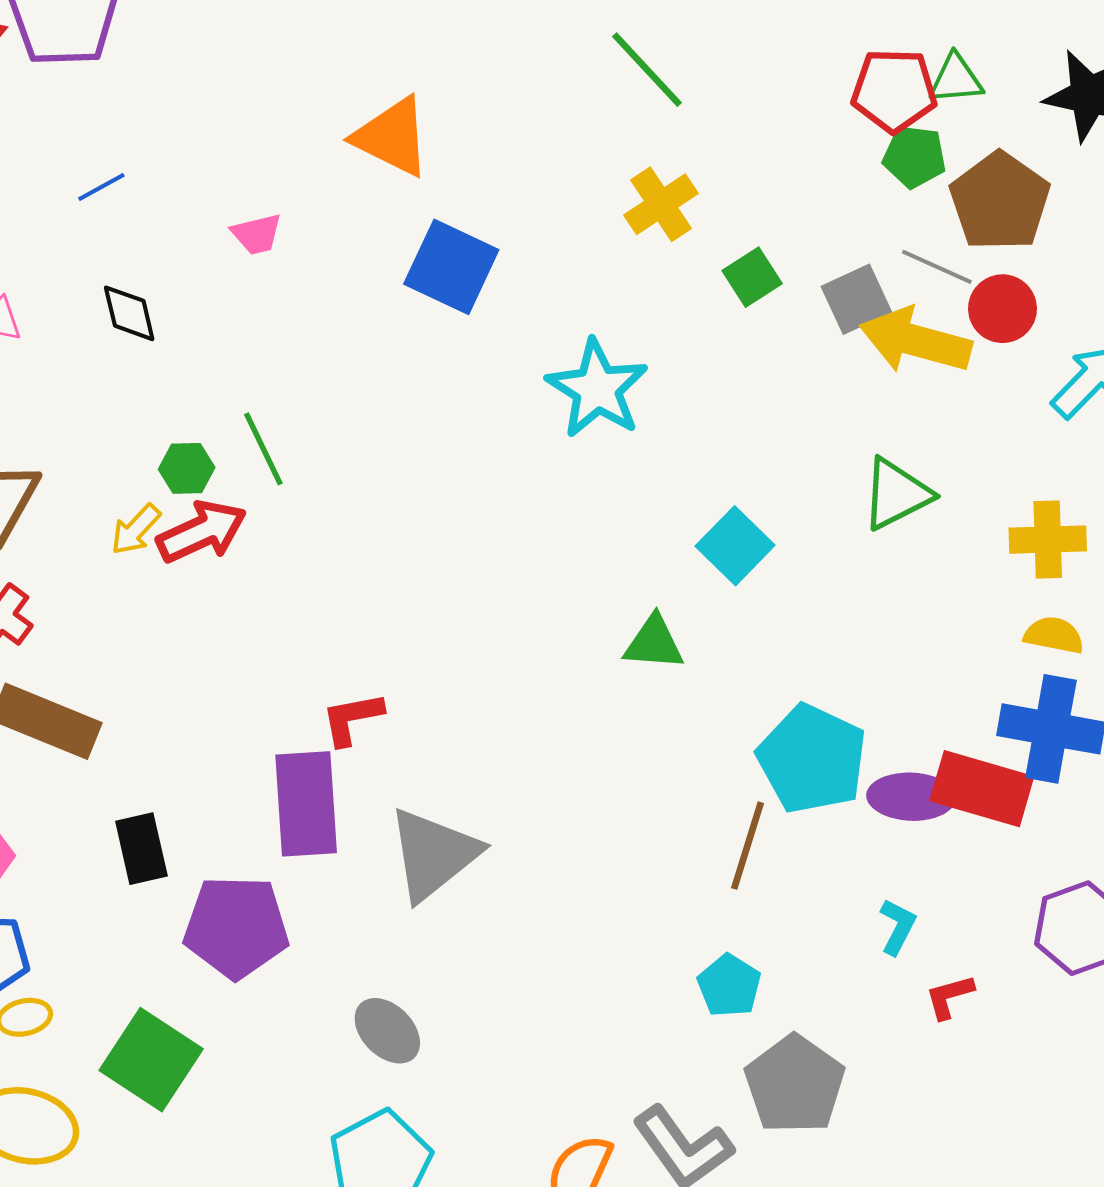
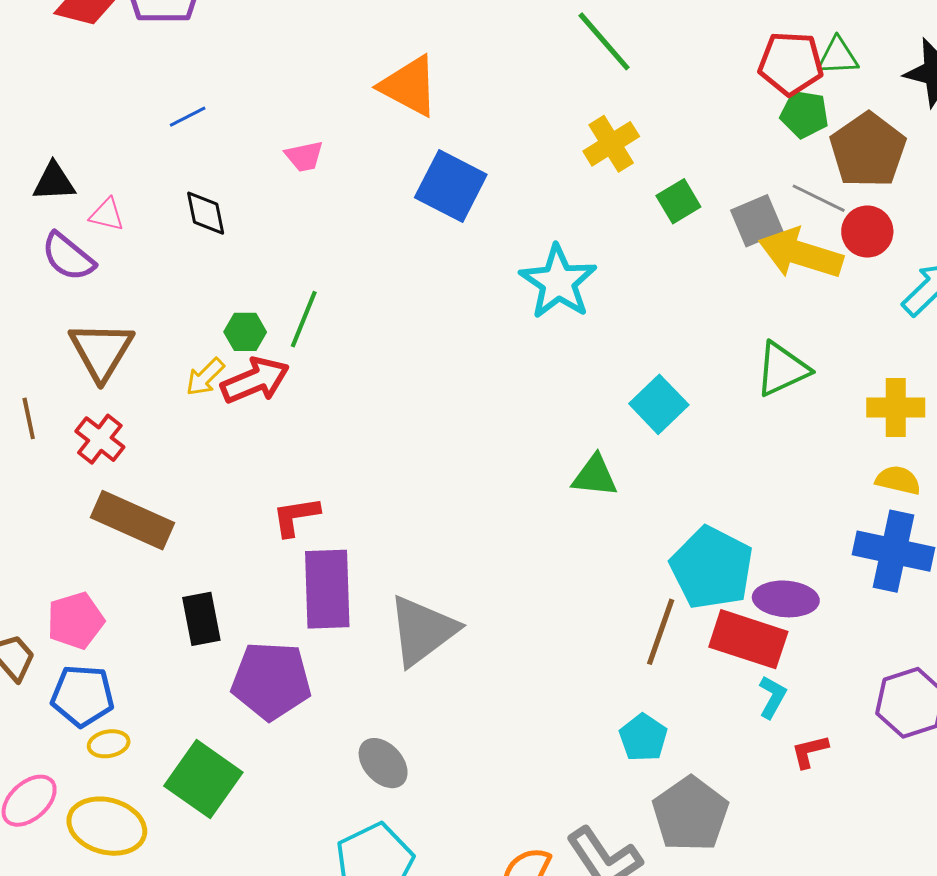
green line: (263, 449) -> (304, 319), turned 46
red L-shape: (352, 719) -> (296, 516), moved
red rectangle: (982, 789) -> (748, 639), moved

